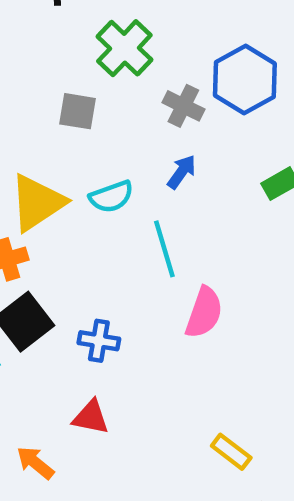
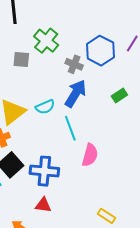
gray square: (78, 111) -> (21, 59), moved
blue arrow: (182, 172) -> (75, 94), size x1.8
blue cross: (99, 341) -> (44, 171), size x1.6

